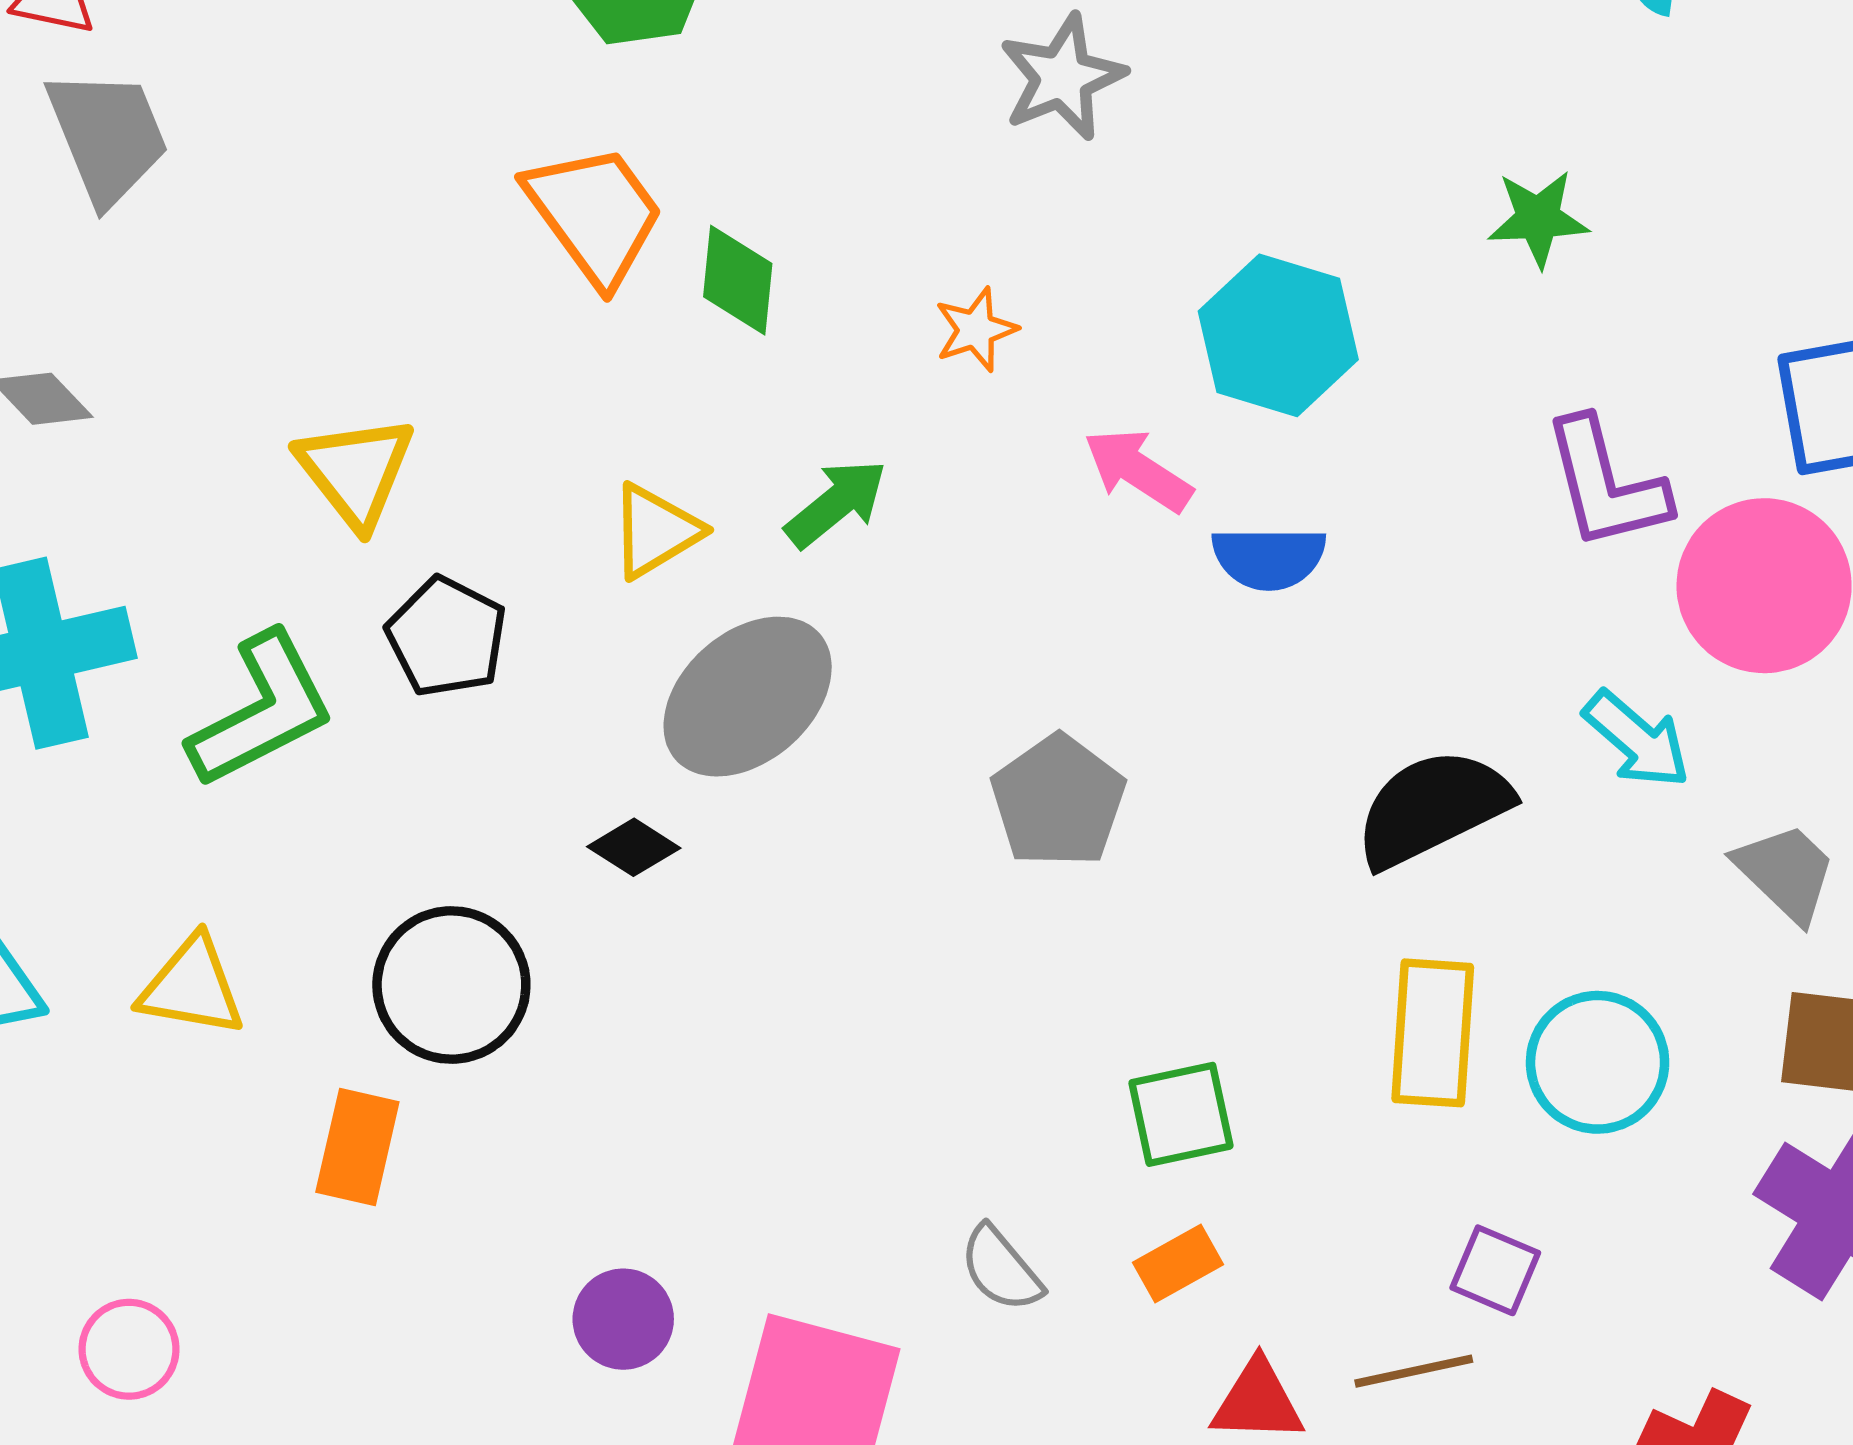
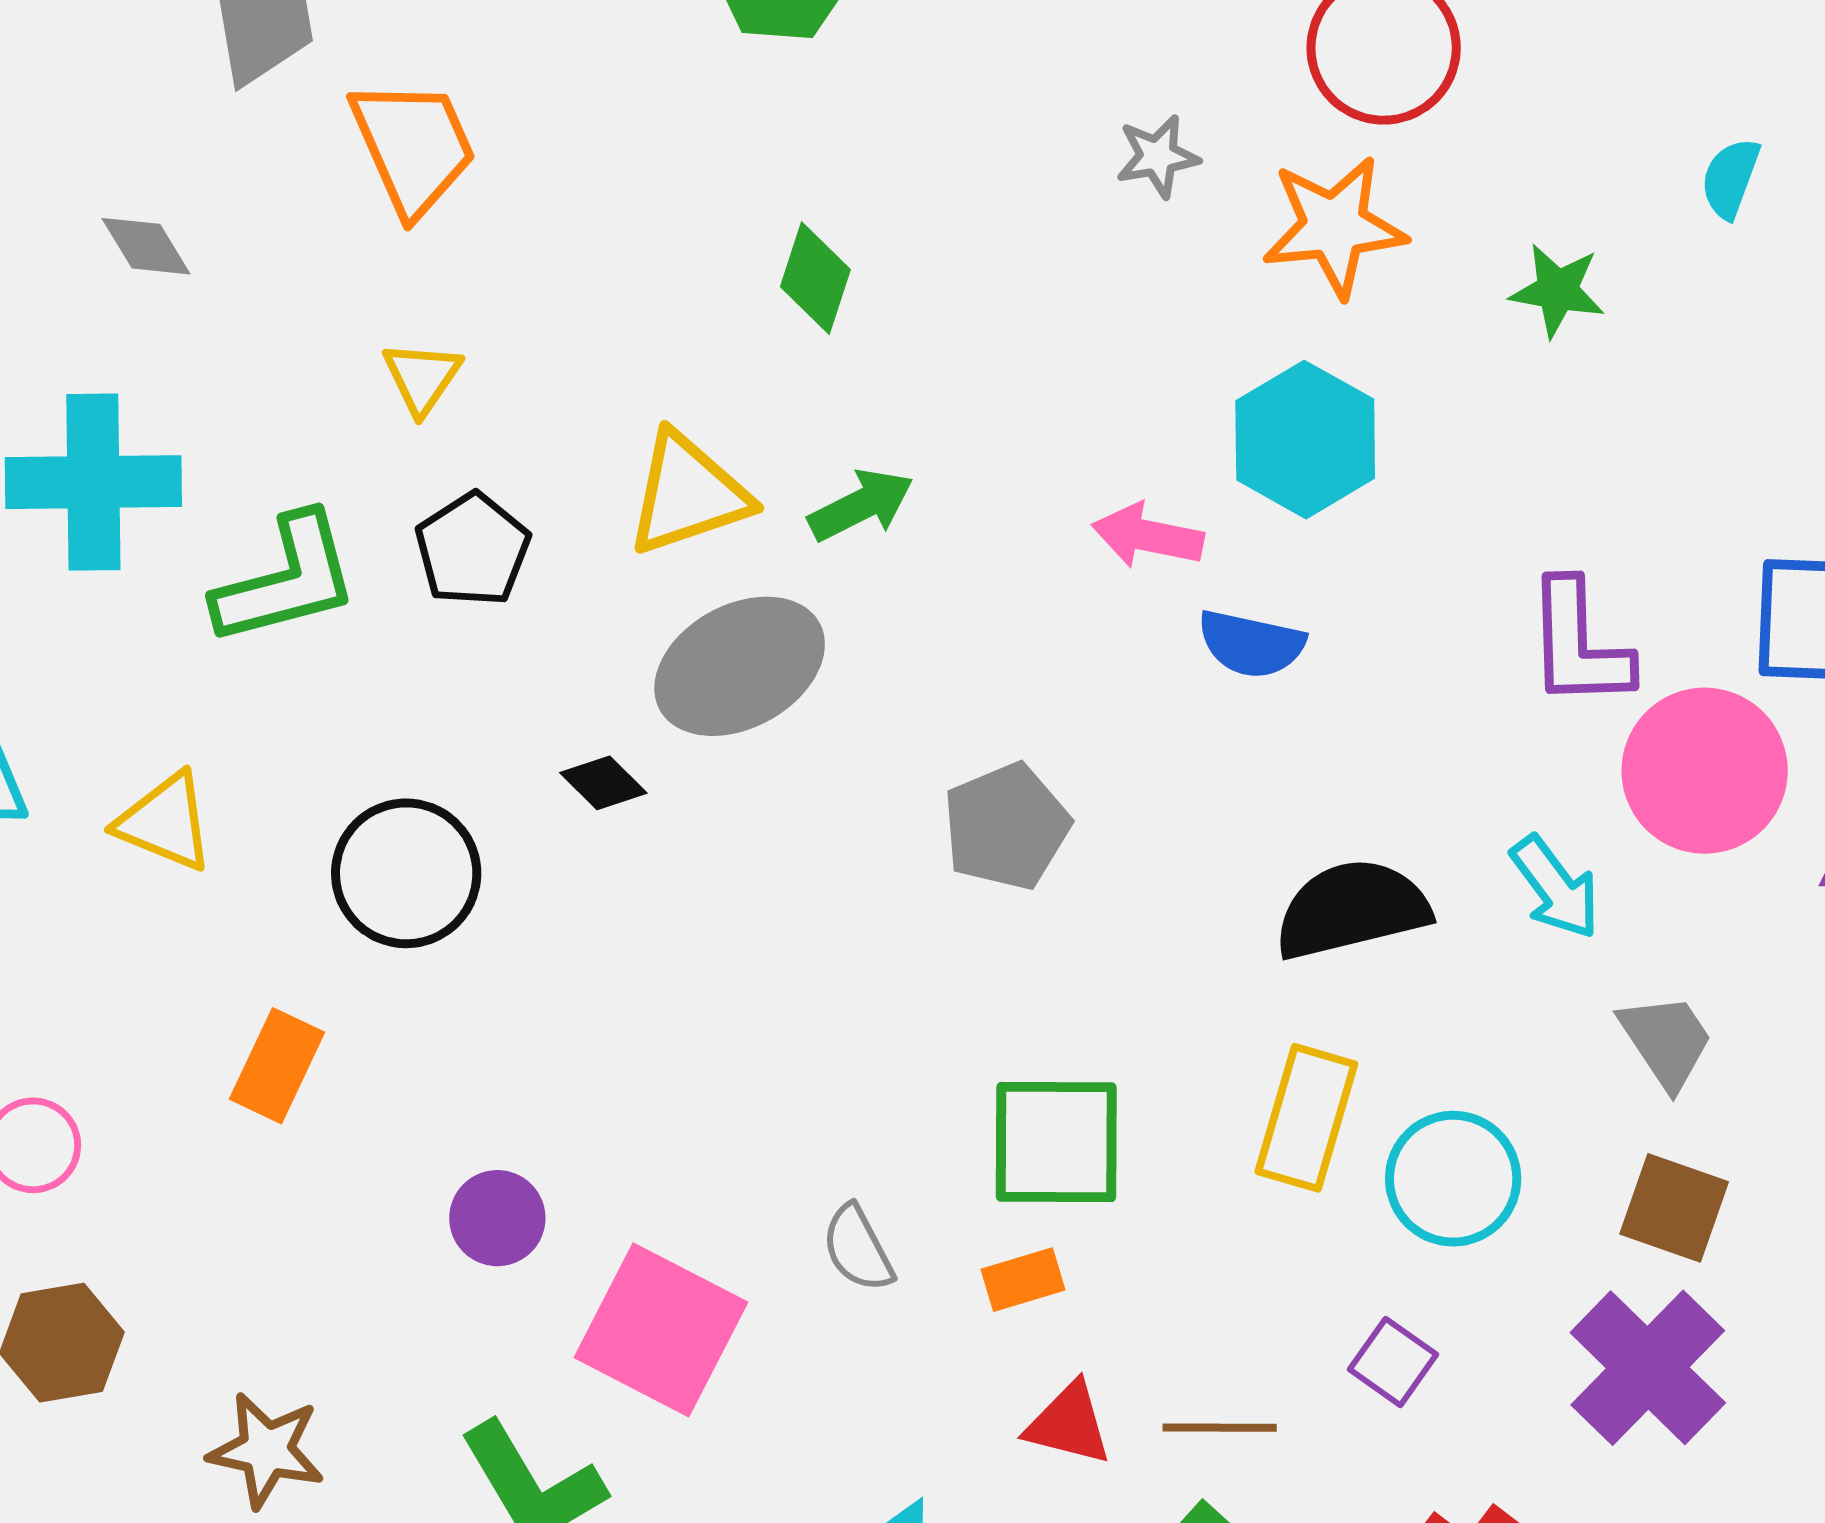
gray star: (1062, 77) -> (1158, 156), size x0.7
orange trapezoid: (595, 214) -> (413, 147), moved
green star: (1538, 219) -> (1557, 290), moved
orange star: (976, 330) -> (1334, 227), moved, size x1.8
pink arrow: (1138, 470) -> (1148, 536), turned -34
yellow triangle: (355, 471) -> (422, 377), size x0.7
yellow triangle: (655, 531) -> (688, 494), size x1.4
green square: (1181, 1114) -> (1056, 1142), size x1.4
orange rectangle: (357, 1147) -> (277, 1066), moved
purple square: (1495, 1270) -> (1393, 1362), moved

